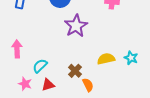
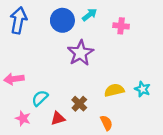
pink arrow: (17, 49) -> (14, 79), turned -96
red triangle: (48, 85) -> (58, 118), moved
orange semicircle: (88, 85) -> (106, 123), moved

